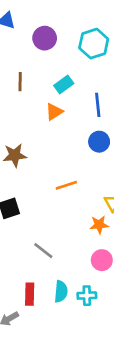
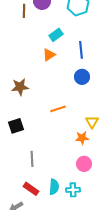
brown line: (20, 82) -> (24, 11), moved
gray line: (43, 251) -> (32, 159), moved, turned 49
red rectangle: (30, 294) -> (31, 189), turned -56

